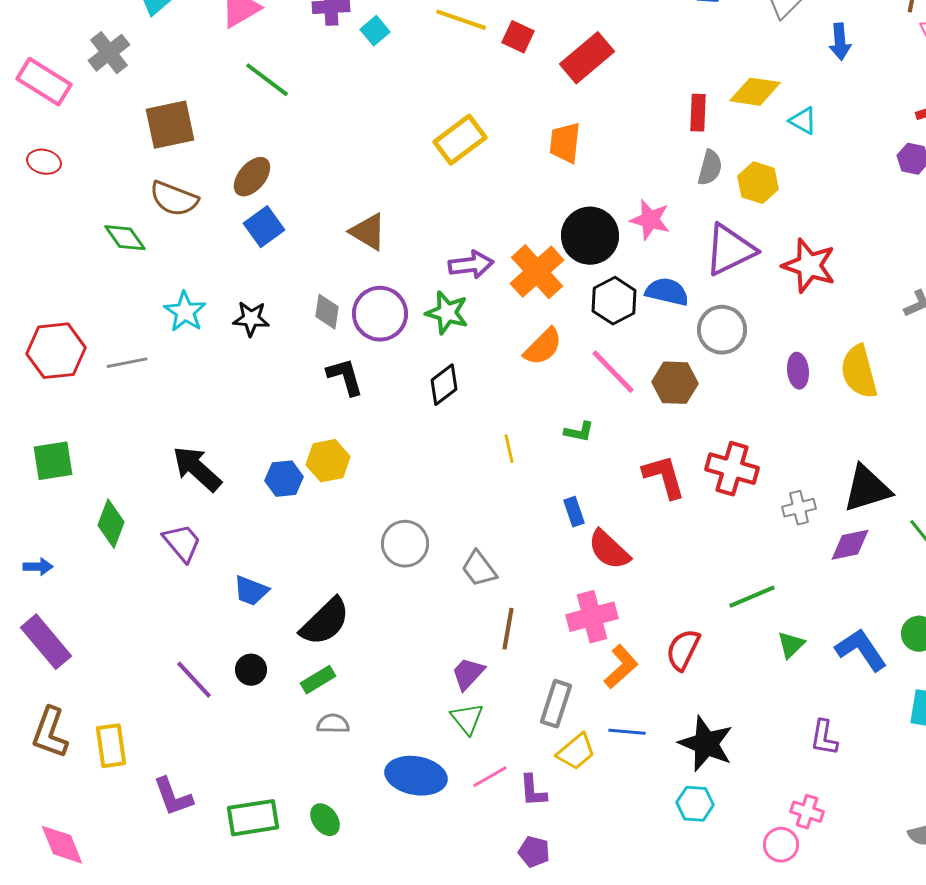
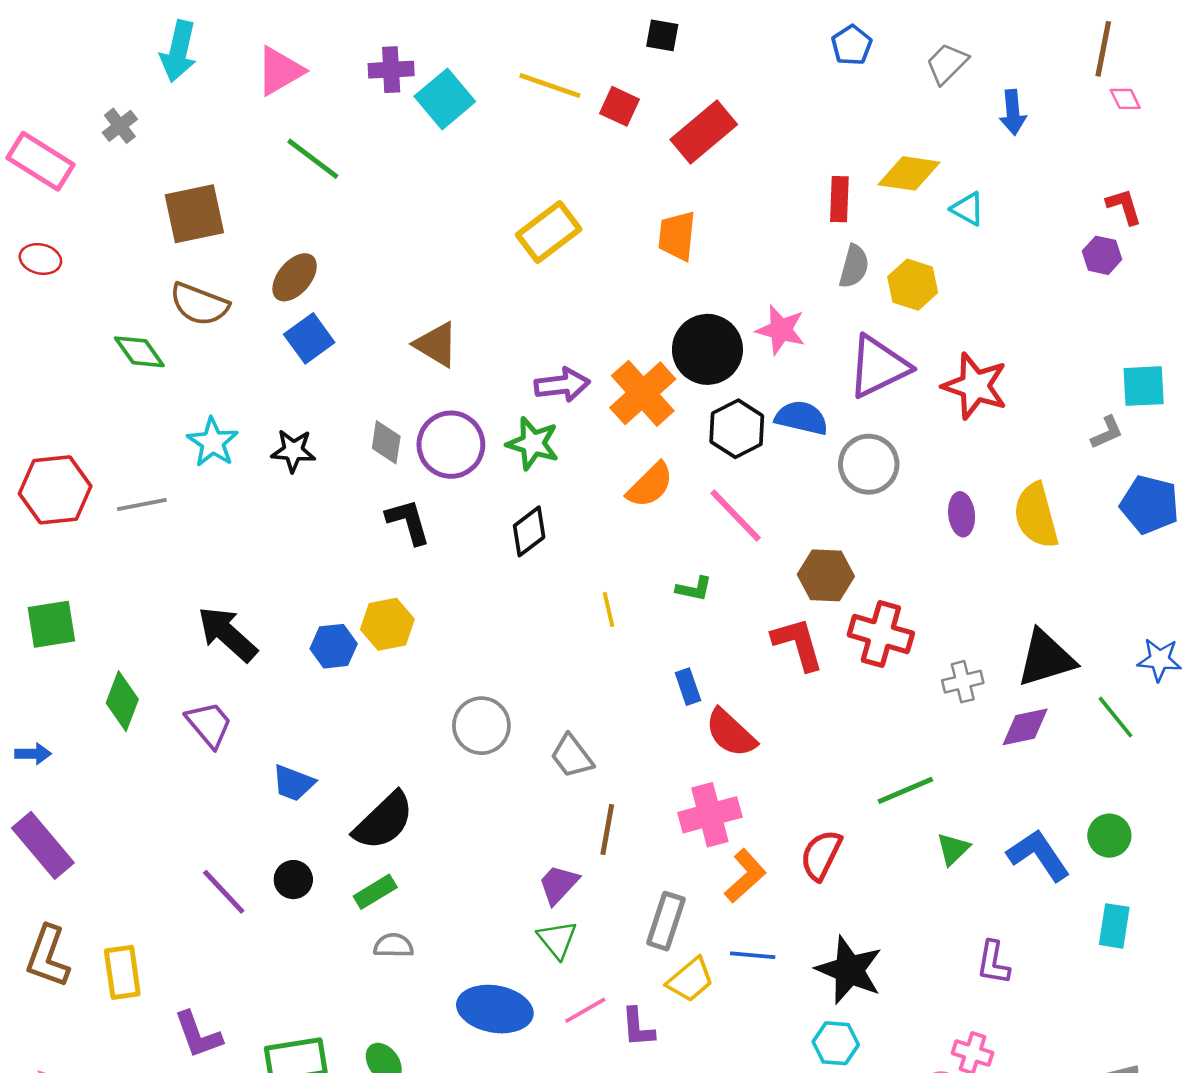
cyan square: (375, 31) -> (445, 99), size x1.6
gray cross: (109, 53) -> (120, 126), size x0.7
brown hexagon: (675, 383) -> (826, 575), moved

